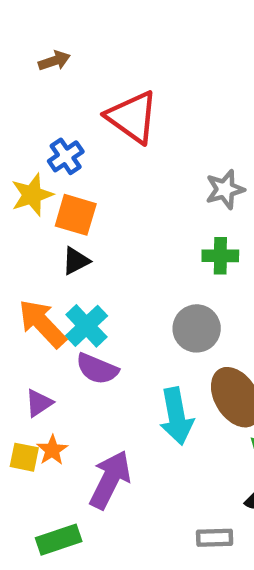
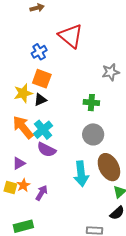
yellow star: (32, 195) -> (23, 93), moved
green cross: (220, 256) -> (91, 103), moved
purple arrow: (110, 480) -> (42, 193), moved, size x0.6

